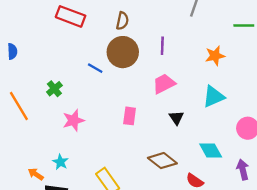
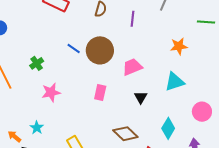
purple line: (162, 46) -> (132, 19), moved
brown circle: (123, 52) -> (100, 50), moved
cyan diamond: (211, 150) -> (168, 128), turned 55

